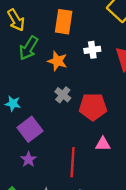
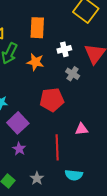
gray cross: (63, 95) -> (73, 74), moved
red pentagon: (93, 107) -> (52, 100), moved

